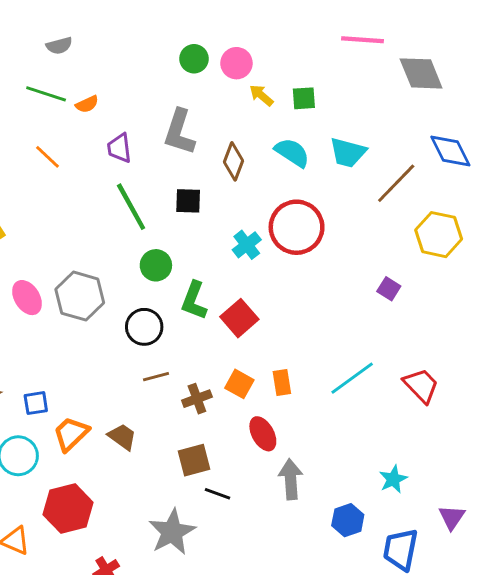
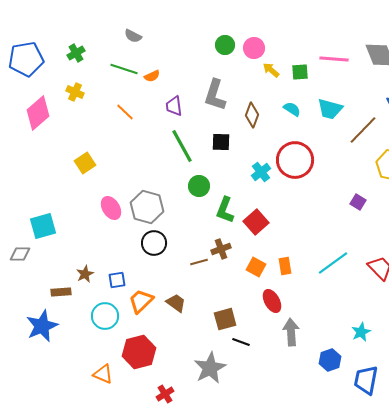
pink line: (362, 40) -> (334, 59), moved
gray semicircle: (59, 46) -> (133, 36), turned 42
cyan semicircle: (292, 153) -> (292, 109), size x0.7
black circle: (144, 327) -> (154, 243), moved
brown cross: (197, 399) -> (221, 249), moved

